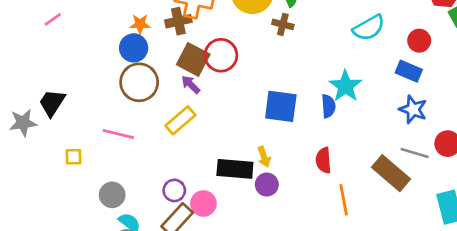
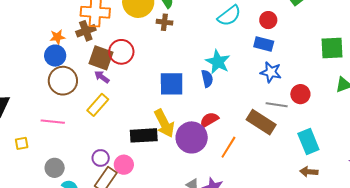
yellow arrow: (264, 157) -> (164, 123), size x1.8
red semicircle: (323, 160) -> (209, 120), turned 72
purple circle: (267, 185) -> (192, 137), moved, size x1.8
orange line: (344, 200) -> (228, 147), turned 50

